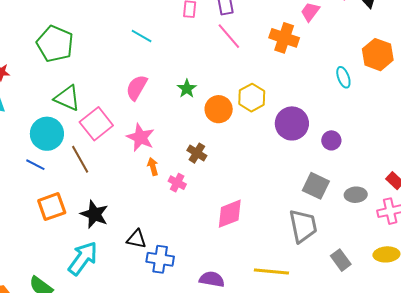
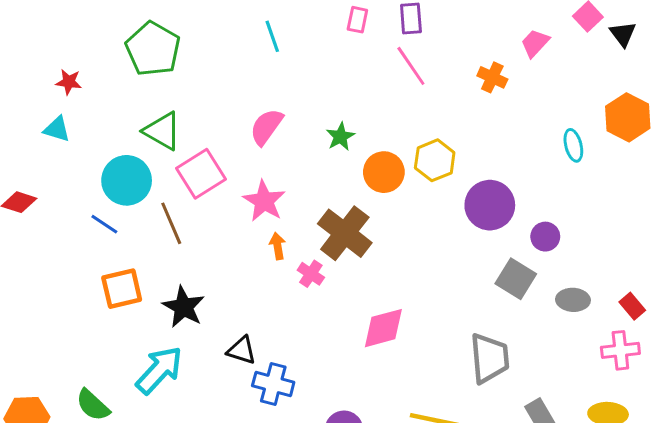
cyan line: (142, 36) -> (272, 36), moved, turned 35
orange cross: (284, 38) -> (492, 77), size x0.7
brown cross: (197, 153) -> (345, 233), size x1.8
gray square: (316, 186) -> (516, 279), moved
gray ellipse: (356, 195) -> (573, 300), moved

